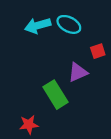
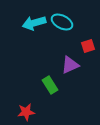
green rectangle: (56, 95) -> (50, 85), size x0.7

